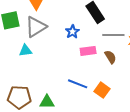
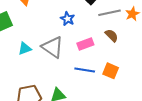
gray triangle: (36, 27) -> (52, 47), moved, turned -40
pink rectangle: (88, 51) -> (85, 44), moved

